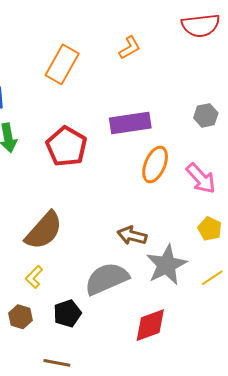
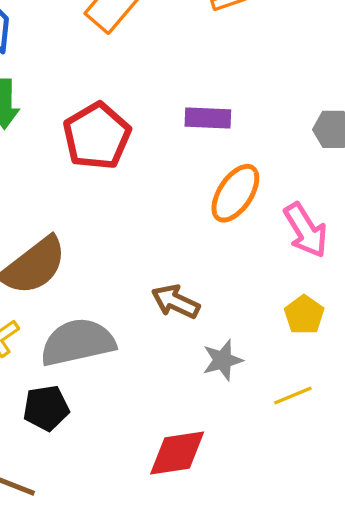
purple rectangle: (130, 123) -> (208, 118), size x0.7
gray star: (166, 265) -> (223, 360), size x0.6
gray semicircle: (107, 279) -> (78, 342), moved

